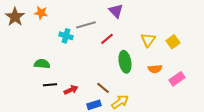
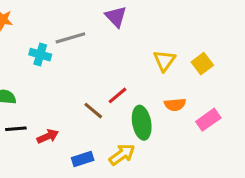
red line: (107, 39) -> (117, 95), moved
green ellipse: (125, 62) -> (142, 123), moved
brown line: (103, 88) -> (93, 111), moved

